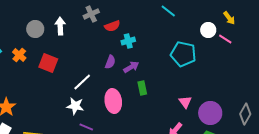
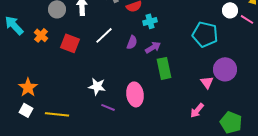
white line: (82, 82) -> (104, 35), moved
green rectangle: (142, 88) -> (164, 68), size x1.5
pink ellipse: (113, 101) -> (135, 94), moved
purple circle: (210, 113) -> (225, 69), moved

